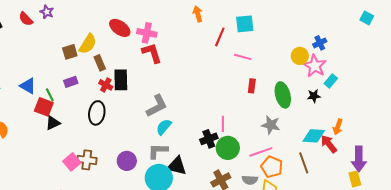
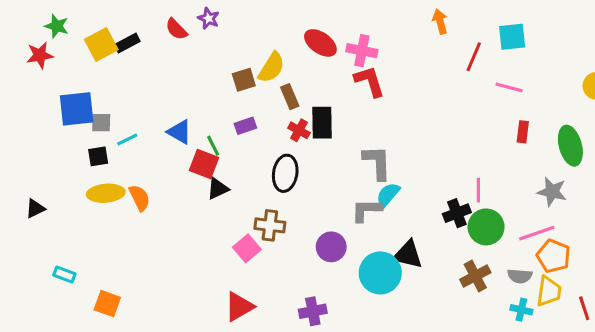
gray L-shape: (157, 106) -> (377, 163), turned -65
gray L-shape: (158, 151) -> (366, 210), moved
brown cross: (87, 160) -> (270, 225), moved

